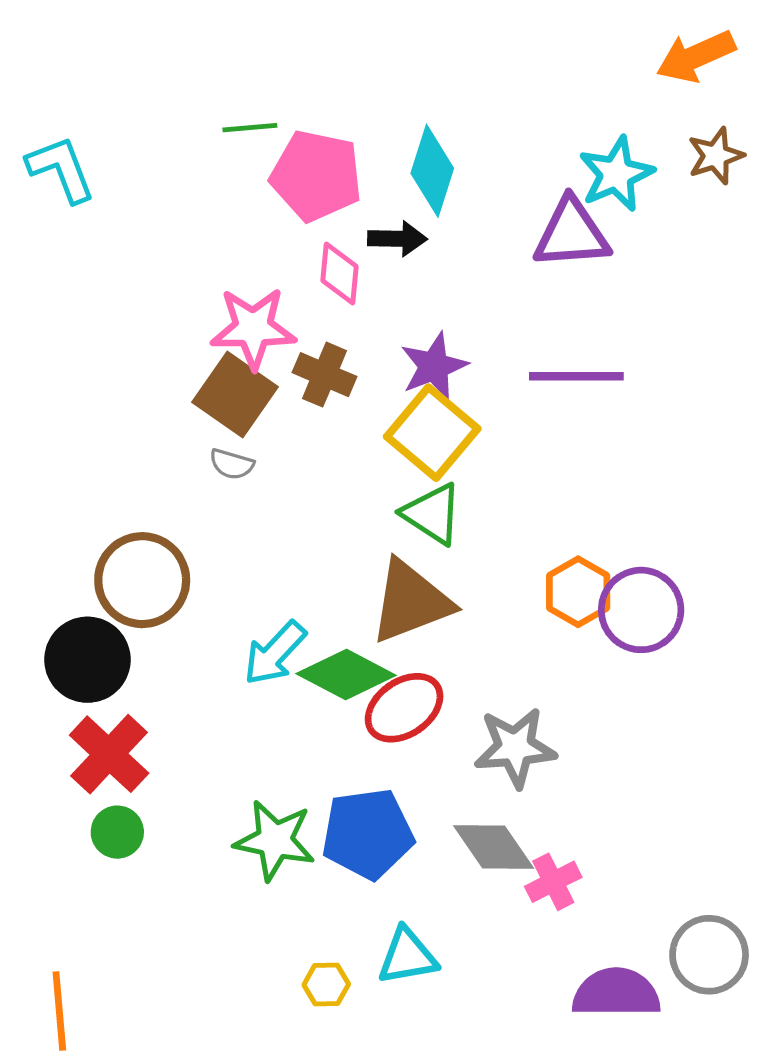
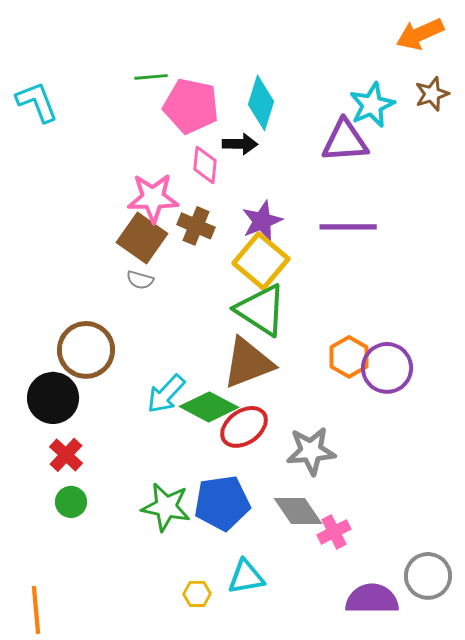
green triangle: (432, 514) -> (261, 310), size x1.4
red cross: (109, 754) -> (66, 455), size x0.7

